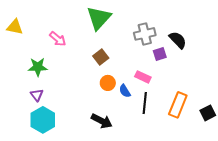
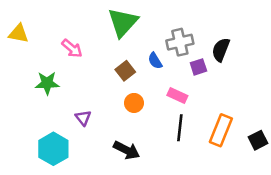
black semicircle: (178, 40) -> (221, 50), turned -114
blue semicircle: (125, 91) -> (155, 61), moved
purple triangle: (37, 95) -> (83, 118), moved

